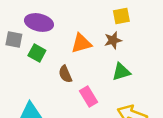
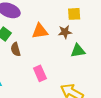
green triangle: (121, 72) -> (78, 51), moved
brown semicircle: (65, 74) -> (16, 49), moved

